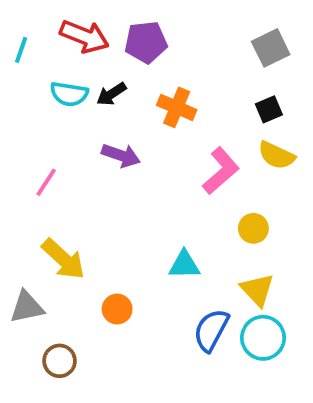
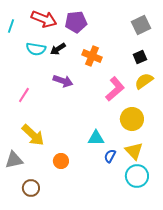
yellow semicircle: (276, 155) -> (144, 81), turned 120
yellow circle: (253, 228) -> (132, 119), size x1.5
blue semicircle: (211, 330) -> (110, 156), moved, size x0.6

